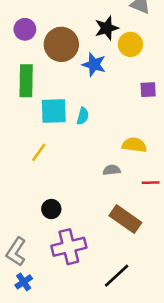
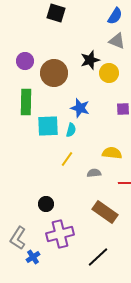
blue star: (94, 64) -> (80, 108), moved
yellow line: (39, 152) -> (67, 159), moved
blue cross: (24, 282) -> (33, 257), moved

